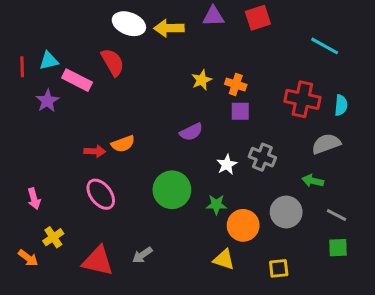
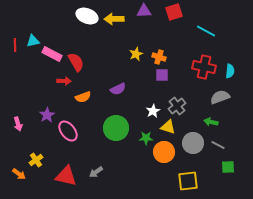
cyan line: (325, 46) -> (206, 31), moved
red semicircle: (113, 62) -> (76, 62), moved
purple star: (47, 101) -> (47, 115), moved
purple semicircle: (191, 132) -> (118, 89), moved
red arrow: (95, 151) -> (64, 81), moved
gray cross: (262, 157) -> (177, 106), turned 30
pink arrow: (34, 199) -> (18, 124), moved
gray line: (337, 215) -> (218, 145), moved
yellow triangle: (224, 259) -> (168, 127), moved
yellow square: (279, 268) -> (188, 181), size x1.5

